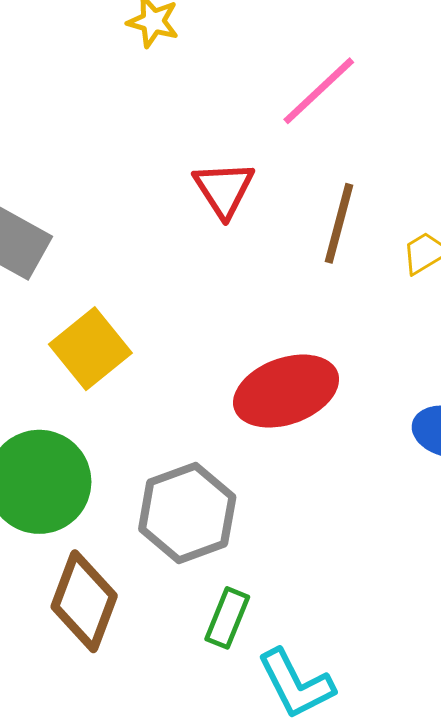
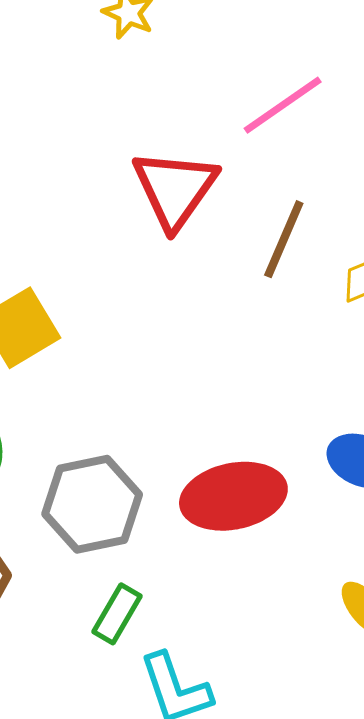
red triangle: (224, 189) -> (175, 189), size x1.4
red ellipse: (286, 391) -> (233, 496), moved

